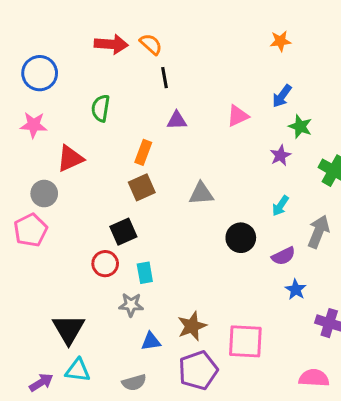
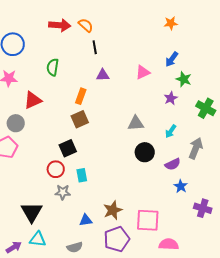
gray triangle: (201, 194) -> (136, 123), moved
gray star: (131, 305) -> (63, 192), moved
pink semicircle: (314, 378) -> (169, 244), moved

